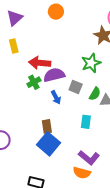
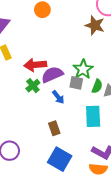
green star: (91, 63) -> (83, 69), moved
cyan rectangle: (86, 122) -> (93, 116), size x1.5
blue square: (48, 144) -> (60, 159), moved

